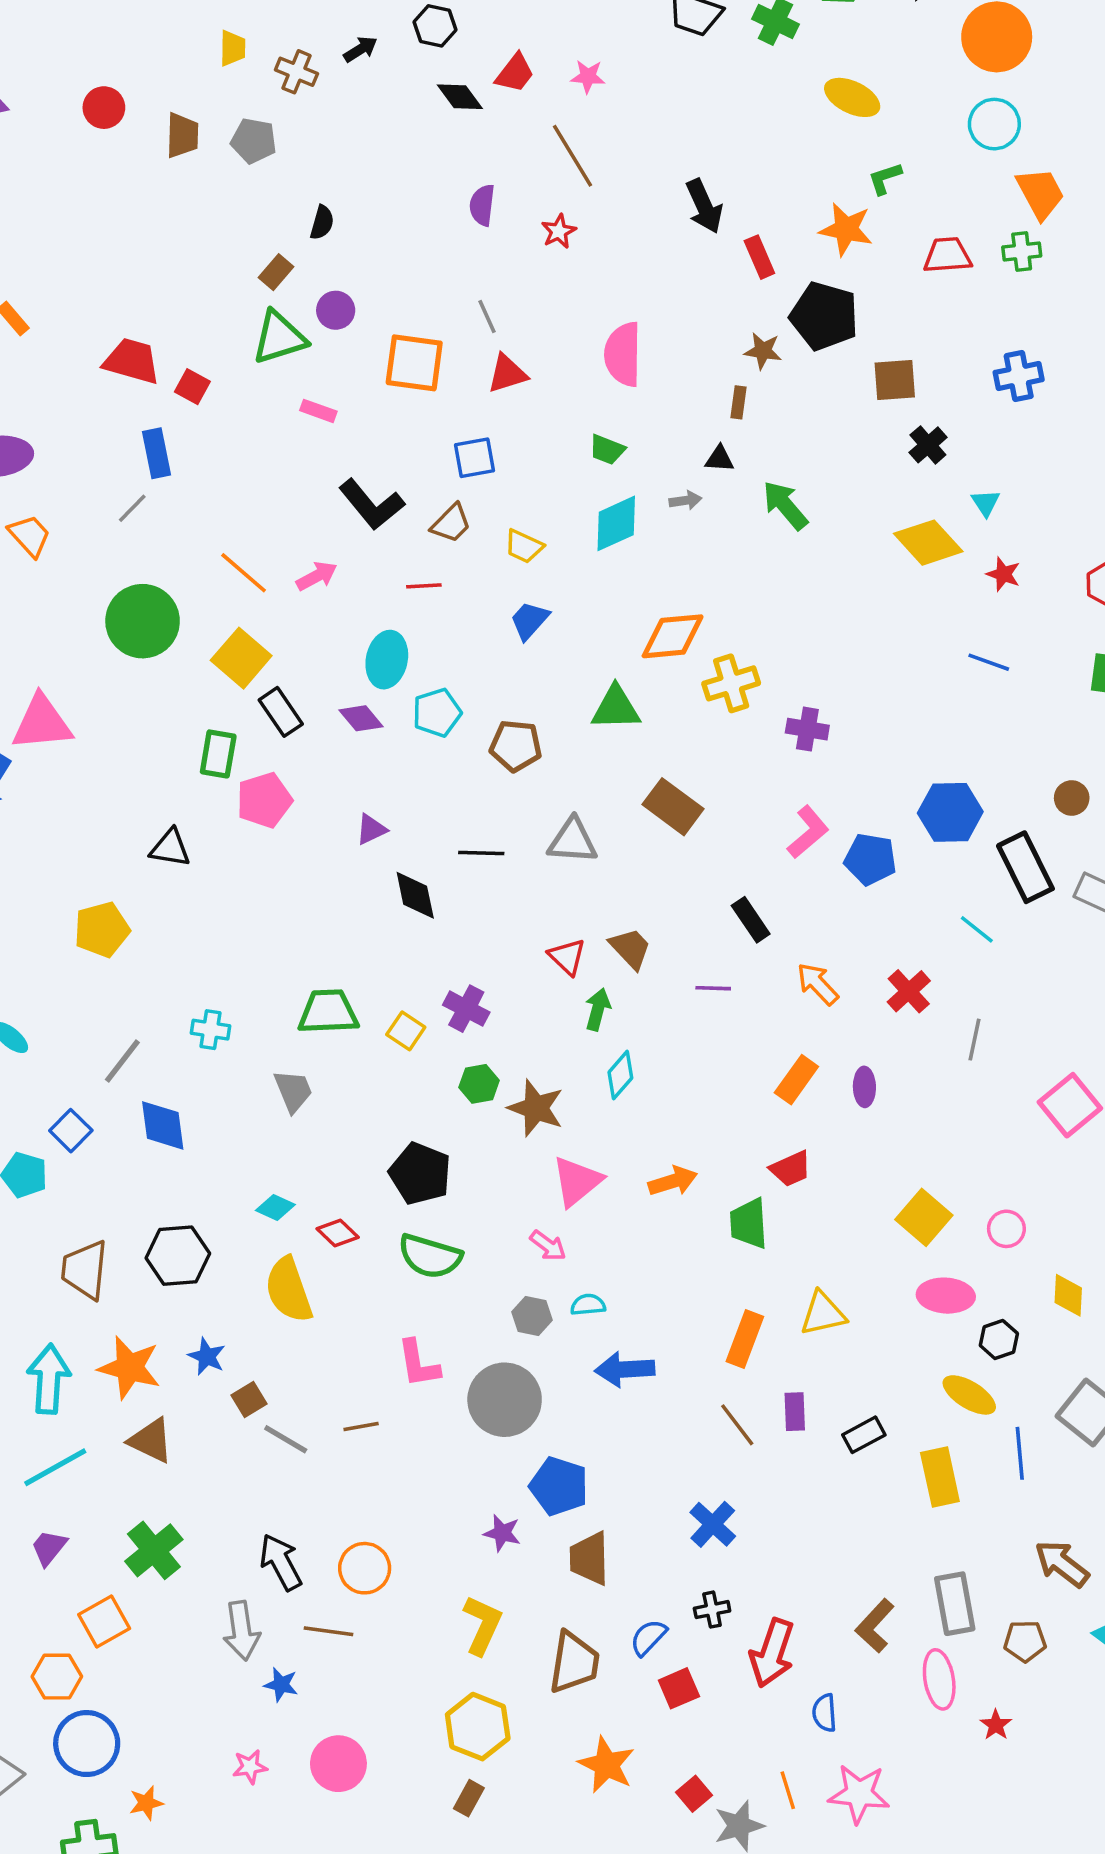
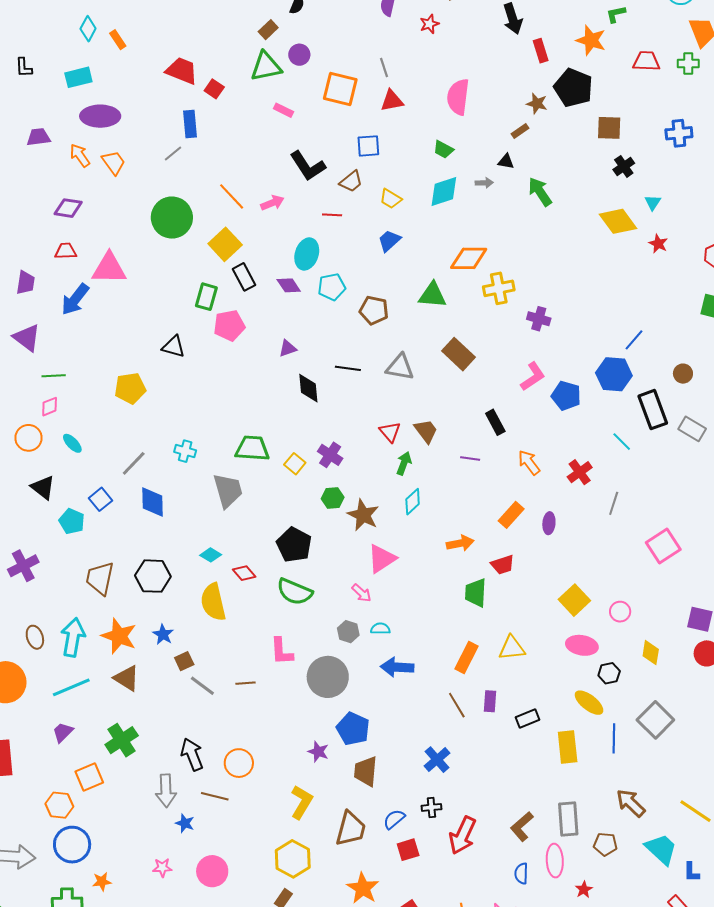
brown rectangle: (738, 402) -> (520, 131), turned 42
blue line: (989, 662) -> (634, 340), moved, turned -75
gray trapezoid: (293, 1091) -> (228, 491), size x1.4
orange arrow: (673, 1181) -> (460, 543), moved
blue semicircle: (825, 1713) -> (521, 873), moved

